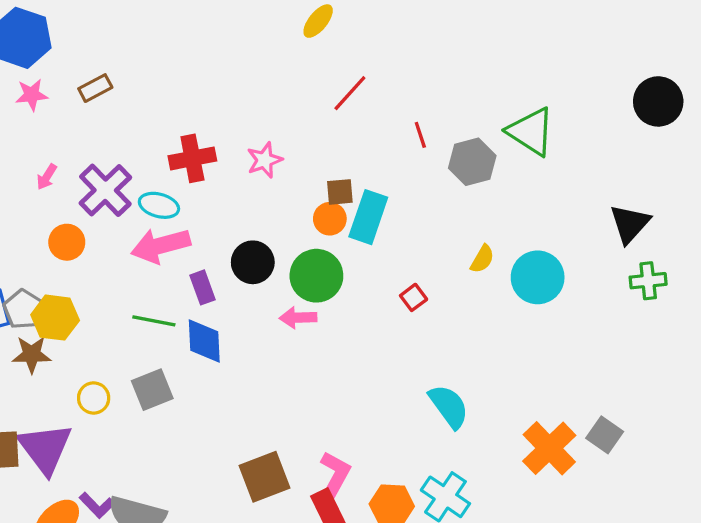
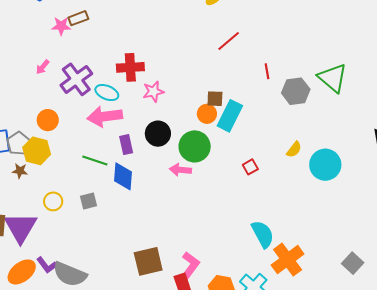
pink star: (32, 95) -> (61, 26), moved
pink star: (264, 160) -> (153, 92), moved
orange circle: (67, 242) -> (48, 120), moved
brown star: (32, 354) -> (20, 171), size x0.7
gray square: (152, 390) -> (89, 201), size x0.7
orange cross: (549, 448) -> (288, 260), moved

